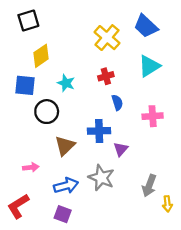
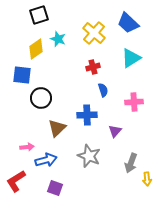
black square: (28, 20) -> (39, 15), moved
cyan star: (66, 83) -> (58, 39), moved
purple triangle: (121, 149) -> (115, 131), moved
blue arrow: (66, 186) -> (46, 160), moved

